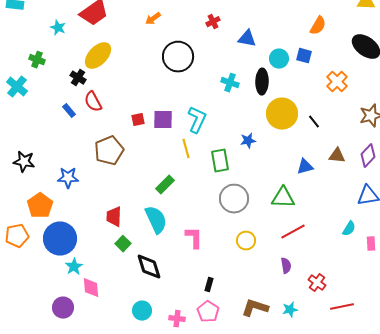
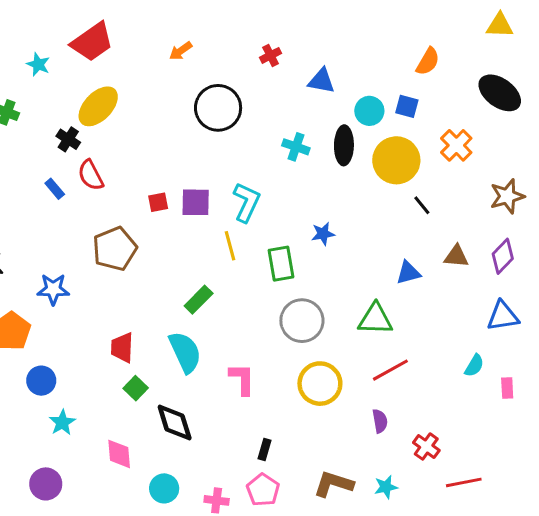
yellow circle: (282, 114) -> (396, 160), moved
blue circle: (60, 239) -> (41, 381), size x0.6
yellow circle: (246, 241) -> (320, 384), size x1.5
pink diamond: (91, 288) -> (119, 454), moved

